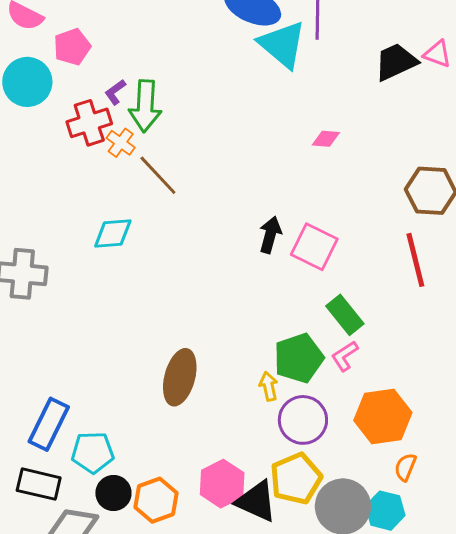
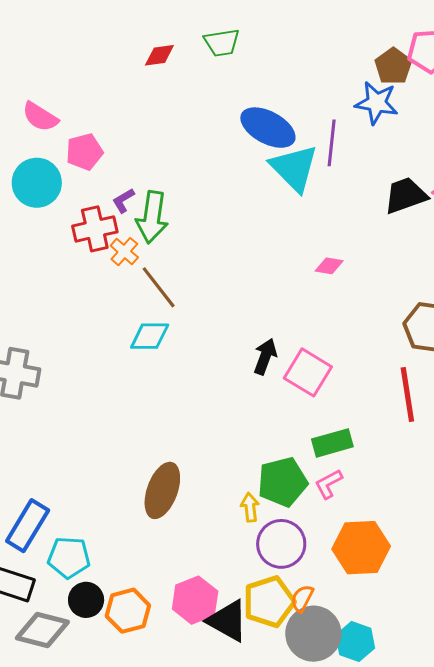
cyan diamond: (113, 233) -> (150, 336), moved
green rectangle: (345, 315) -> (332, 443), turned -72
orange semicircle: (405, 467) -> (302, 598), moved

